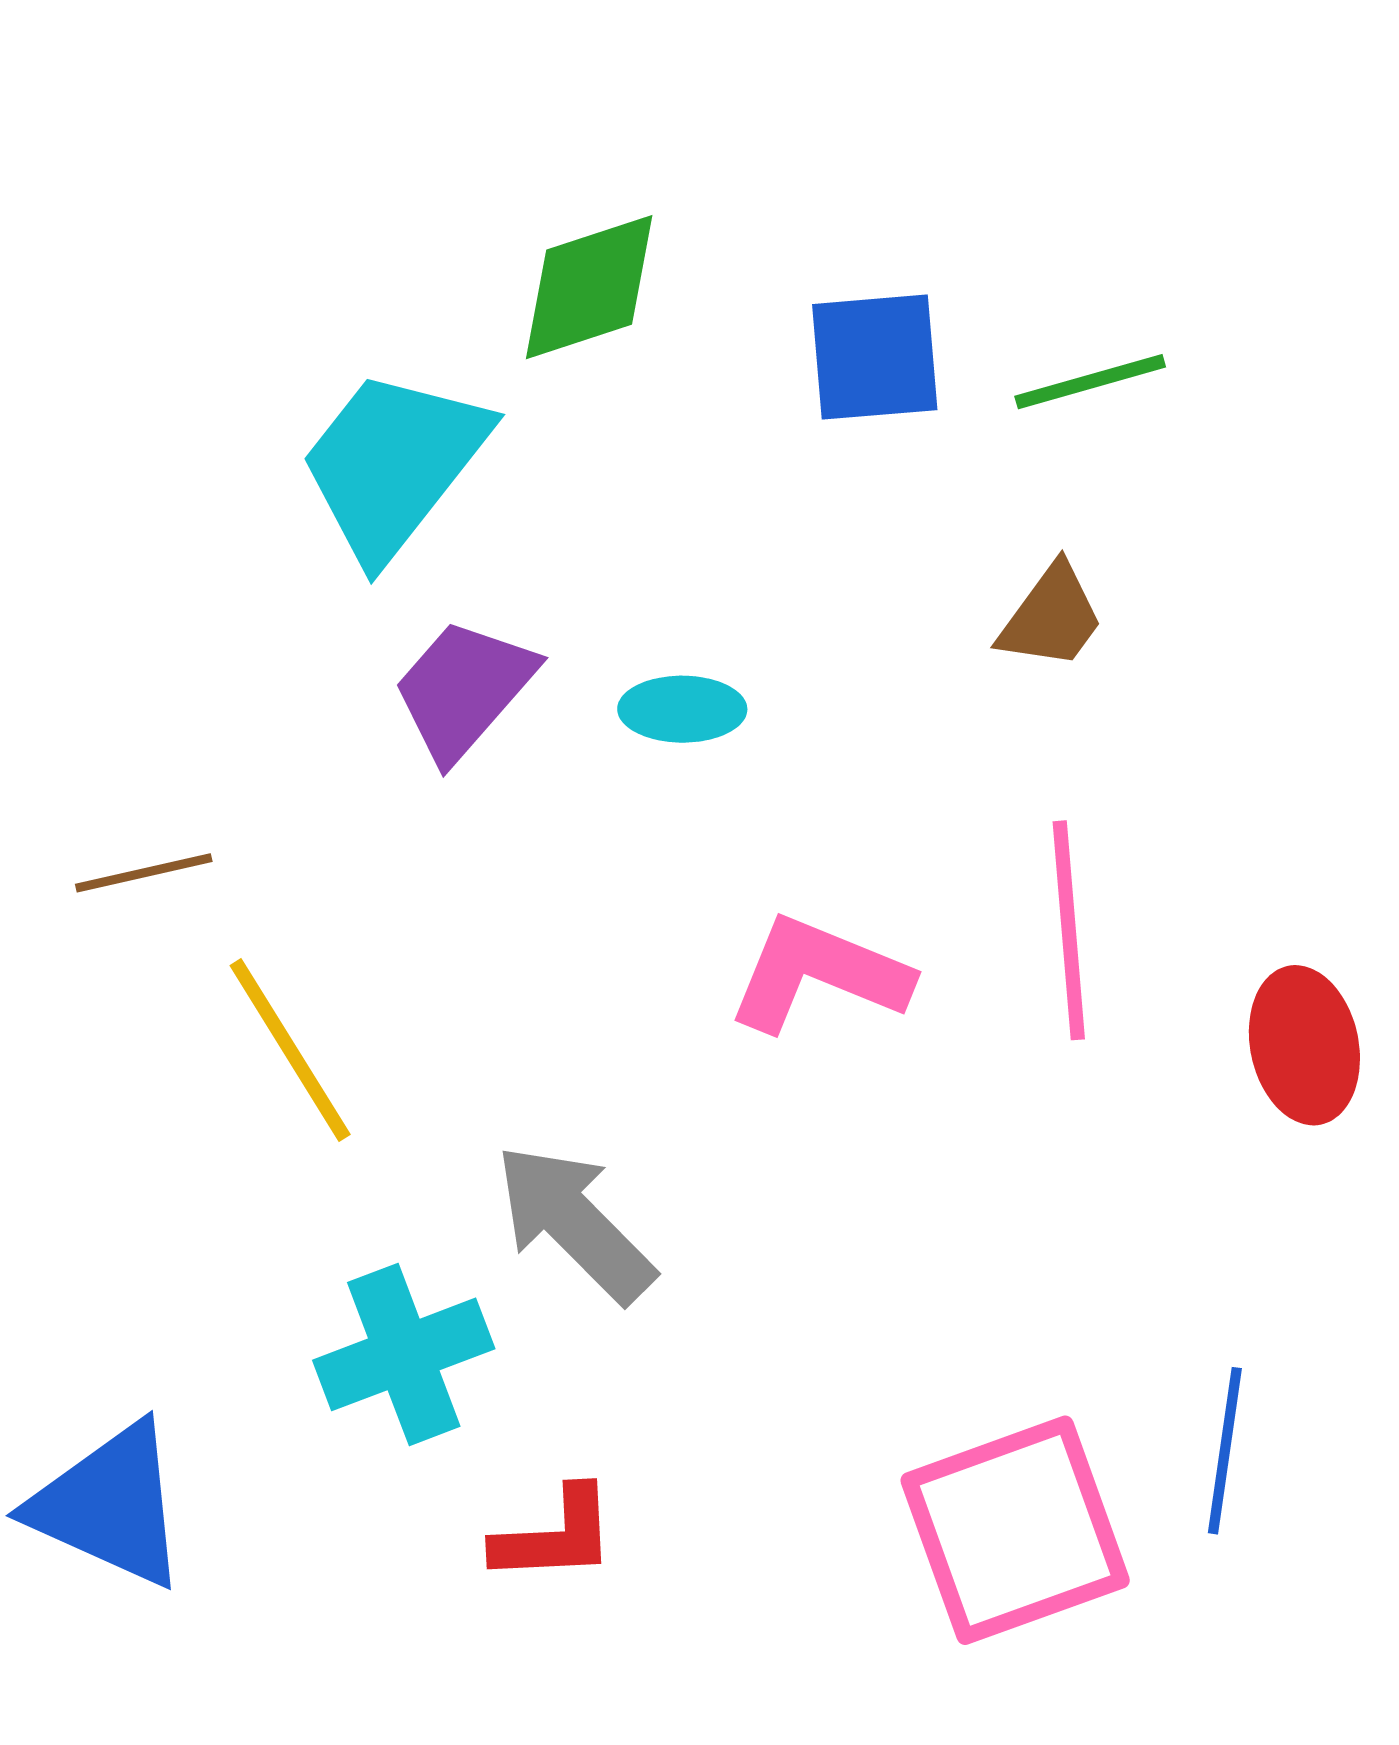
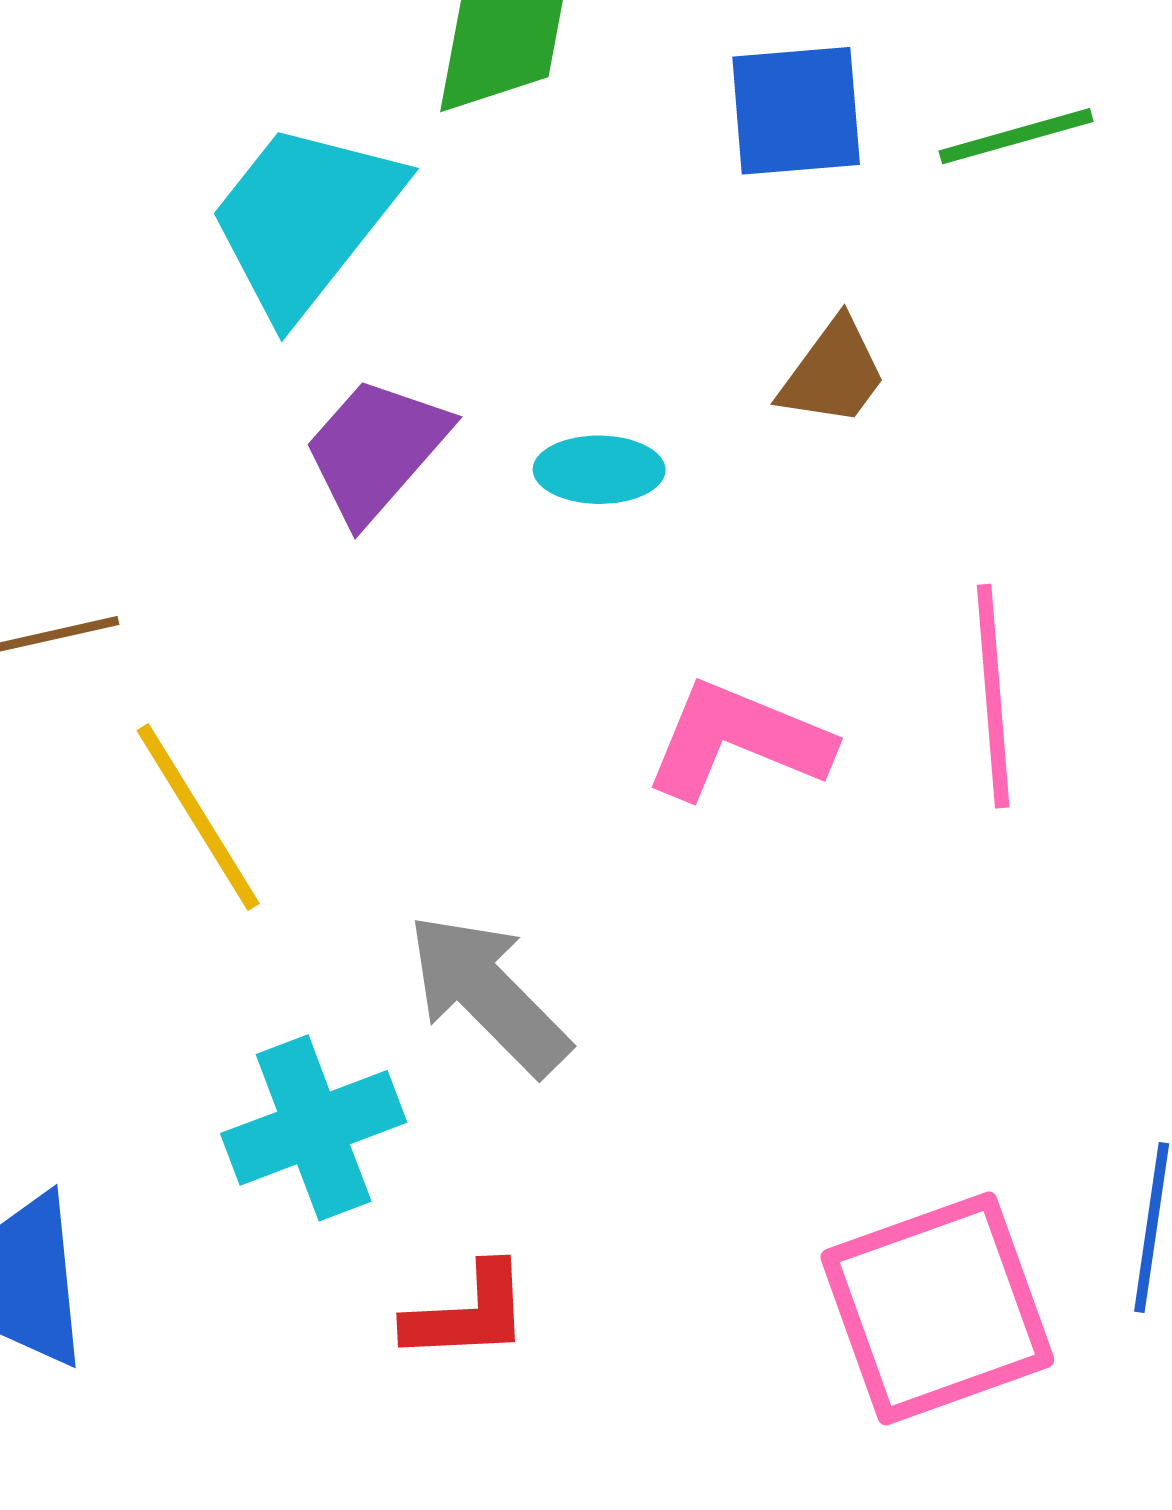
brown trapezoid: (1051, 617) -> (833, 373), moved

